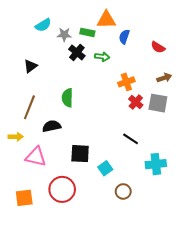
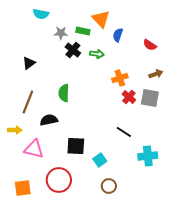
orange triangle: (106, 20) -> (101, 19), turned 48
cyan semicircle: (43, 25) -> (41, 14), moved, turned 42
brown circle: (123, 191) -> (109, 186), moved

